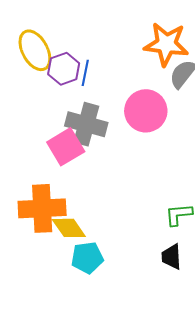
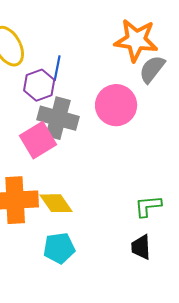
purple hexagon: (64, 69) -> (39, 85), moved
yellow diamond: (69, 228) -> (56, 203), moved

